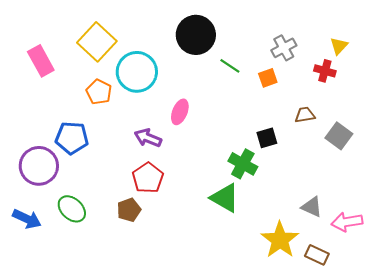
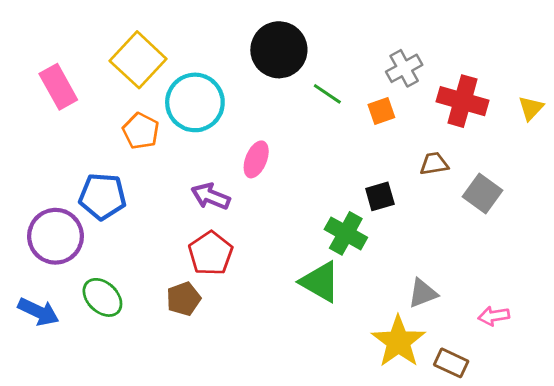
yellow triangle: (339, 46) -> (531, 108), moved
red cross: (325, 71) -> (463, 101), size x1.6
gray triangle: (312, 207) -> (423, 293), moved, turned -45
pink arrow: (347, 222) -> (494, 316), size x0.7

